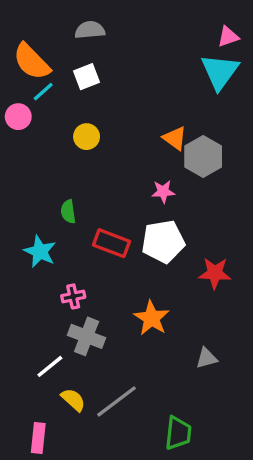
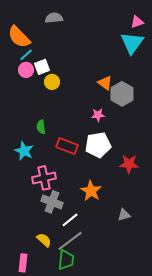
white square: (87, 77) -> (42, 67), moved
pink circle: (18, 117) -> (26, 70), moved
pink cross: (73, 296) -> (44, 178), size x1.6
white line: (50, 366) -> (70, 220), moved
green trapezoid: (178, 433) -> (66, 260), moved

